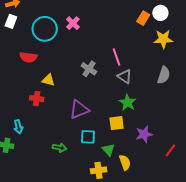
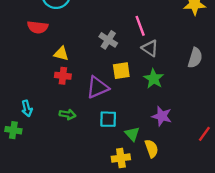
gray semicircle: (164, 75) -> (195, 58), moved
red cross: (37, 99) -> (63, 76), moved
yellow square: (117, 123) -> (121, 71), moved
purple star: (144, 134) -> (162, 116), moved, turned 30
green arrow: (59, 148) -> (67, 114), moved

